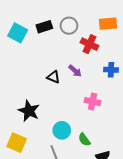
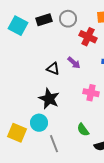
black star: (29, 111) -> (49, 99), moved
cyan circle: (62, 130) -> (39, 123), moved

